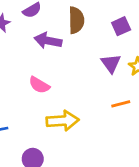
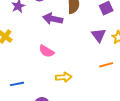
yellow arrow: (63, 121) -> (64, 77), size x0.7

